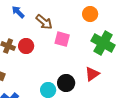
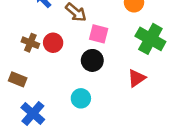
black circle: (66, 83) -> (92, 60), moved

